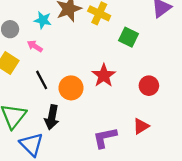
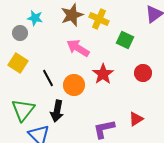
cyan star: (43, 20) -> (35, 18), moved
pink arrow: (35, 46) -> (78, 48), moved, size x1.6
red circle: (149, 86) -> (143, 73), moved

